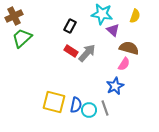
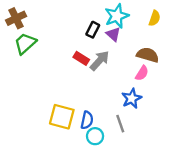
cyan star: (102, 14) -> (117, 16), turned -30
black rectangle: (70, 26) -> (93, 30), moved
purple triangle: (113, 30) -> (113, 34), moved
cyan circle: (89, 110) -> (95, 136), moved

